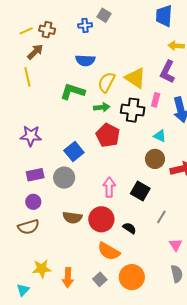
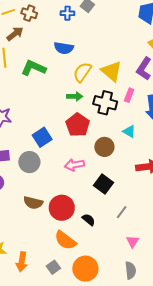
green L-shape: (73, 91) -> (33, 68), moved
brown circle: (155, 159) -> (104, 147), moved
pink arrow: (109, 187) -> (74, 165), moved, turned -108

